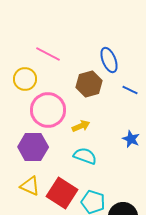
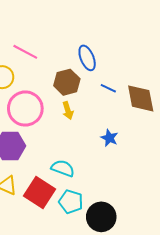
yellow arrow: (81, 126) -> (68, 111), moved, turned 96
cyan semicircle: (85, 156) -> (63, 168), moved

